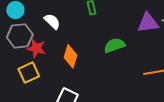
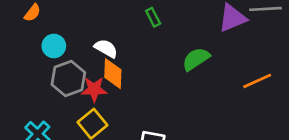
orange diamond: (70, 56) -> (113, 74), moved

